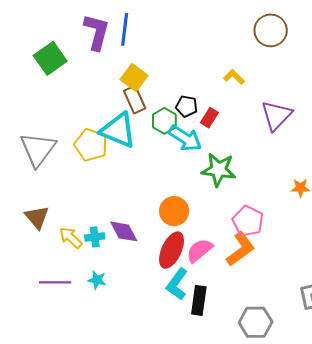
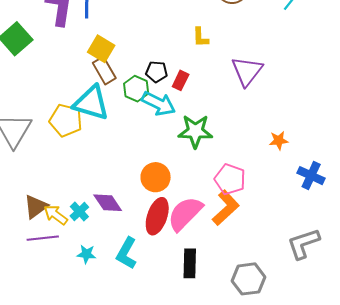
yellow L-shape: (234, 77) -> (201, 37), turned -130
brown triangle: (37, 217) -> (36, 207), moved, turned 40
cyan cross: (95, 237) -> (79, 212), turned -30
pink semicircle: (200, 250) -> (185, 214), size x1.4
purple line: (55, 282) -> (43, 238), moved
cyan L-shape: (177, 284) -> (127, 253), moved

